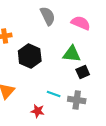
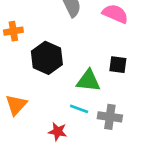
green triangle: (72, 54) -> (88, 81), moved
black square: (83, 72) -> (118, 65), moved, turned 32

